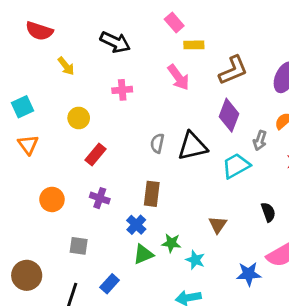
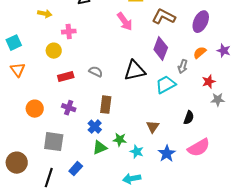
yellow arrow: (66, 66) -> (45, 14), turned -40
brown L-shape: (233, 70) -> (164, 17), turned -130
pink cross: (122, 90) -> (69, 32), moved
gray semicircle: (157, 143) -> (96, 72), moved, turned 104
red rectangle: (96, 155) -> (66, 77), turned 35
black semicircle: (268, 212) -> (189, 118), turned 40
gray square: (79, 246) -> (54, 142), size x1.5
blue star: (249, 274) -> (167, 154), moved, turned -30

